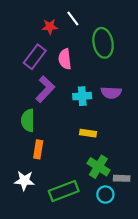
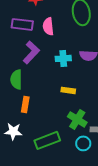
purple rectangle: (35, 57) -> (22, 24), turned 60

